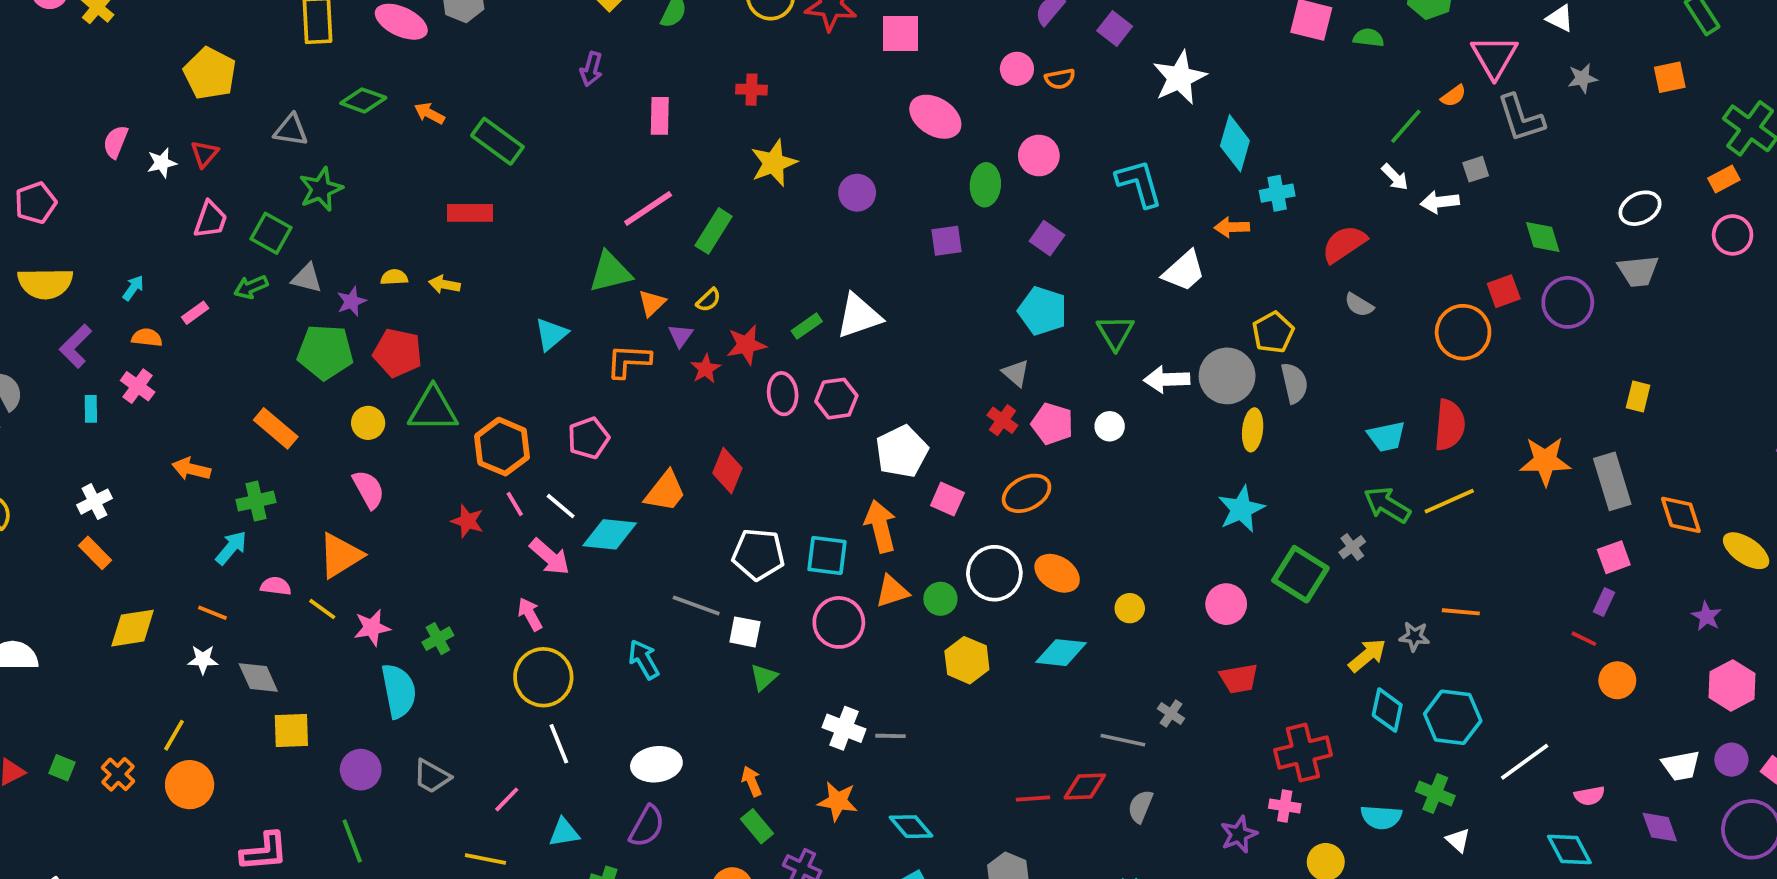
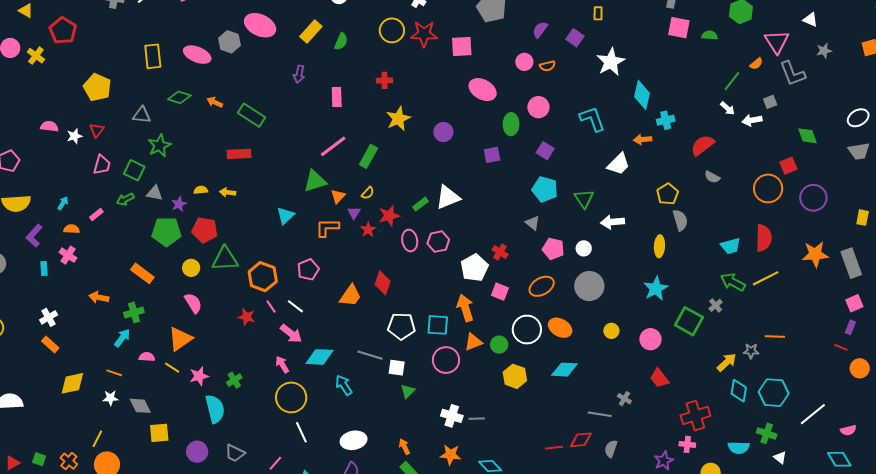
pink semicircle: (116, 142) -> (49, 126), turned 78
purple circle: (1568, 302) -> (813, 198), moved
gray circle: (1227, 376) -> (589, 286), moved
red cross: (1002, 420) -> (500, 252), moved
cyan diamond: (610, 534) -> (320, 357), moved
yellow circle: (1130, 608) -> (611, 331), moved
red trapezoid: (1239, 679) -> (659, 378), turned 65

